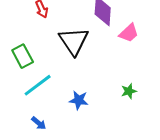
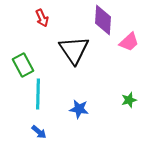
cyan line: (38, 85) -> (38, 94), turned -52

